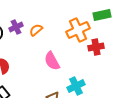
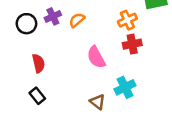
orange cross: (78, 30) -> (127, 20), size x0.7
red cross: (96, 47) -> (132, 44), moved

